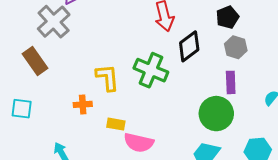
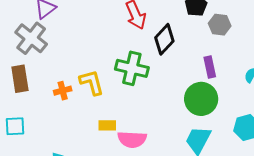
gray hexagon: (236, 47) -> (220, 25), moved
brown rectangle: (35, 61) -> (20, 79), turned 36
orange cross: (83, 104) -> (63, 91), moved

